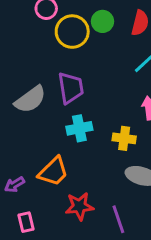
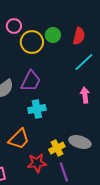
purple trapezoid: (71, 88) -> (31, 81), turned 35
yellow cross: (124, 138) -> (57, 148), moved, turned -35

